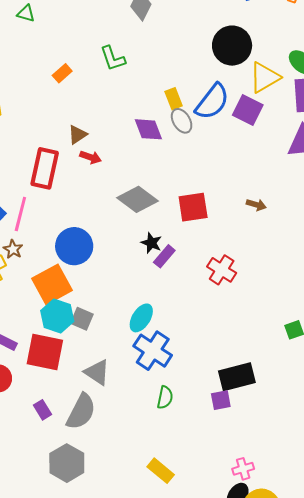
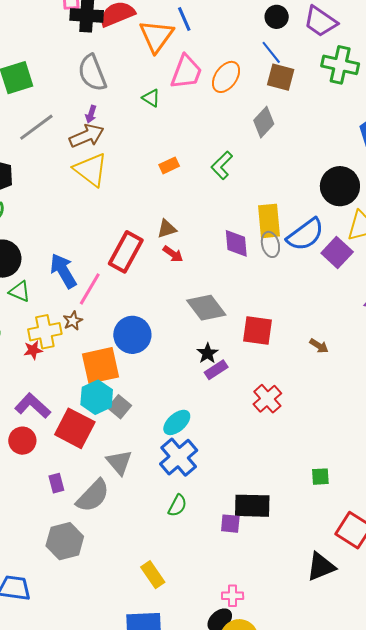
green L-shape: (113, 58) -> (222, 165), turned 48
yellow rectangle: (174, 99) -> (269, 221), size x1.6

